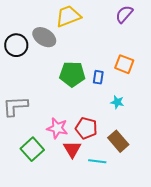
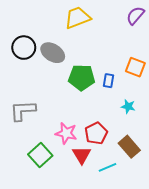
gray ellipse: (44, 37) -> (53, 53), moved
red pentagon: (86, 128) -> (96, 133), turned 30
cyan line: (97, 161) -> (107, 167), turned -30

